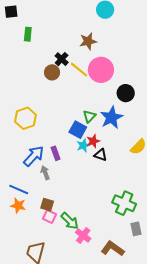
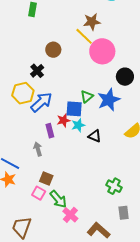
black cross: (62, 59) -> (37, 71), moved
yellow line: (79, 70) -> (84, 36), moved
blue square: (78, 130) -> (74, 109), turned -30
red star: (93, 141) -> (63, 120), moved
blue arrow: (34, 156) -> (41, 102), moved
green cross: (124, 203) -> (114, 186), size x0.7
brown square: (47, 205) -> (46, 178), moved

